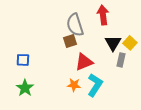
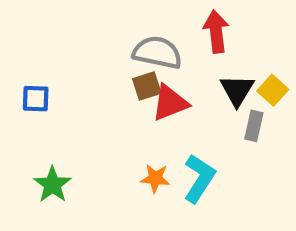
gray semicircle: (75, 25) -> (157, 52), turned 120
blue square: (23, 60) -> (36, 99), moved
red triangle: (84, 62) -> (170, 103), moved

